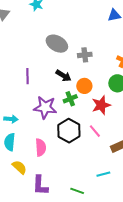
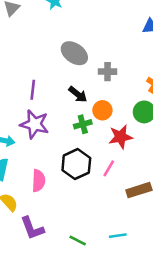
purple star: (45, 107) -> (34, 124), moved
pink line: (95, 131) -> (109, 168), turned 64
cyan line: (103, 174) -> (118, 236), moved
purple L-shape: (40, 185) -> (32, 228), turned -30

